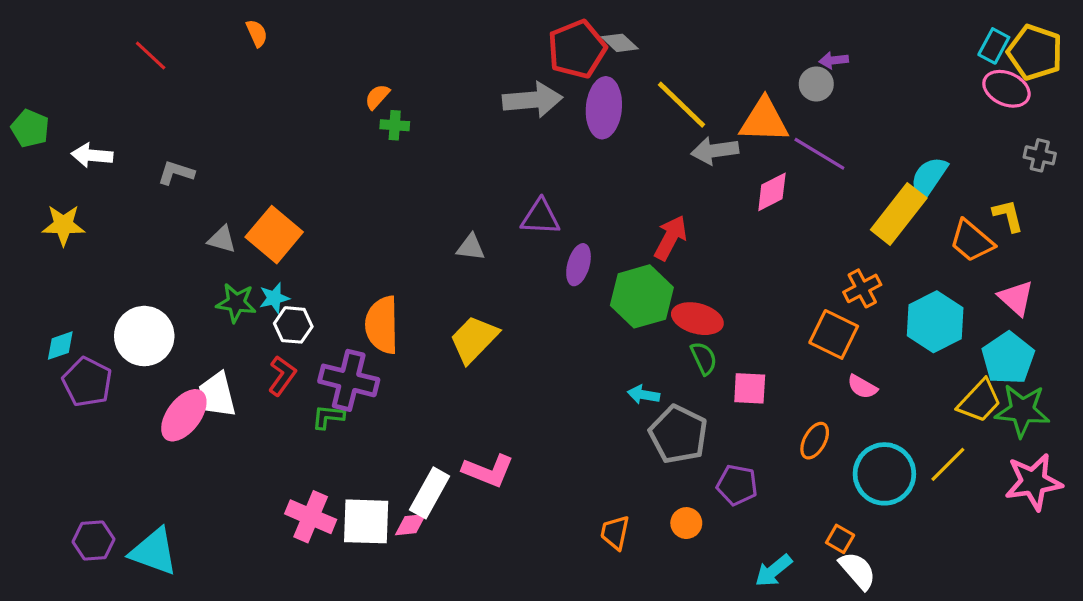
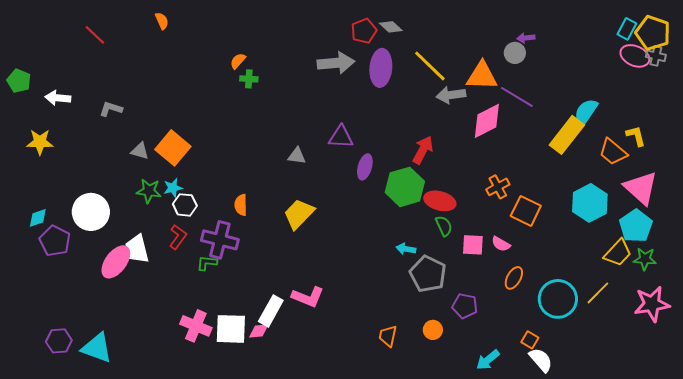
red pentagon: (577, 49) -> (364, 31), size x0.7
gray cross: (1040, 155) -> (656, 56), moved
pink diamond: (772, 192) -> (487, 121), size x1.4
orange cross: (862, 288) -> (498, 187), moved
pink triangle: (1016, 298) -> (641, 188), size x1.5
orange semicircle: (382, 325) -> (241, 205), size x0.6
pink semicircle: (862, 387) -> (501, 244), moved
green star: (1022, 411) -> (645, 259), size x0.7

